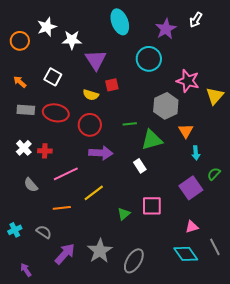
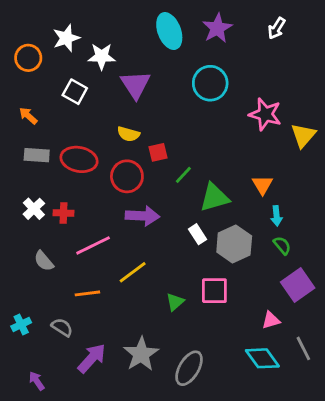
purple star: (166, 29) -> (217, 28), moved
white square: (53, 77) -> (75, 92), moved
red square: (112, 85) -> (158, 152), moved
gray hexagon: (166, 106) -> (234, 244), moved
green line: (130, 124) -> (183, 175), turned -40
green semicircle: (214, 174) -> (282, 245), moved, turned 96
purple square: (191, 188) -> (298, 285), moved

